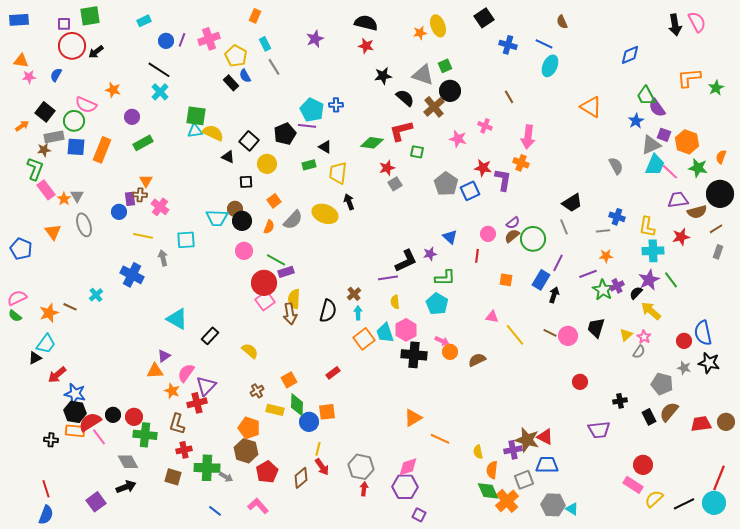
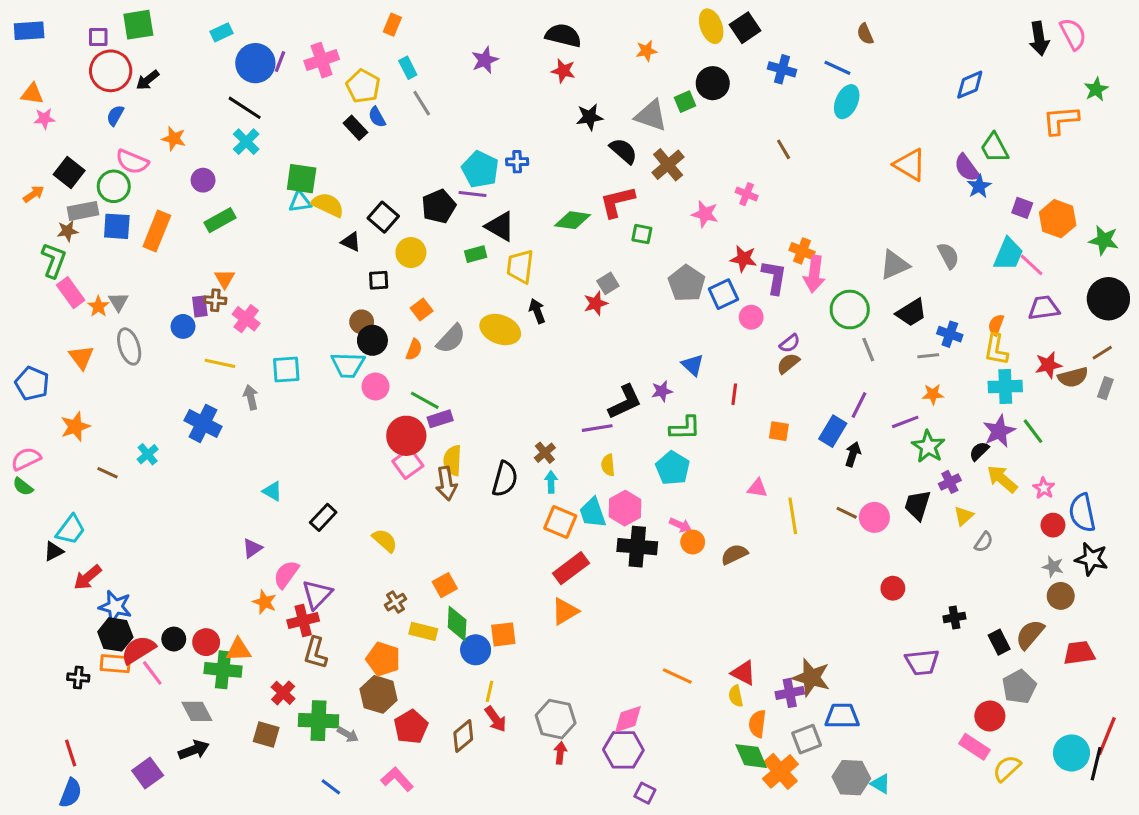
yellow ellipse: (438, 26) -> (711, 26), moved
blue circle: (166, 41) -> (255, 63), size x1.6
blue semicircle: (56, 75) -> (115, 115), moved
green star: (716, 88) -> (1096, 89), moved
black circle: (450, 91) -> (713, 83), moved
purple semicircle: (657, 108) -> (967, 168), moved
pink arrow: (528, 137) -> (814, 274), moved
gray triangle: (651, 145) -> (894, 265), moved
black triangle: (325, 147) -> (500, 226), size x1.5
orange semicircle: (721, 157) -> (996, 325), moved
red star: (387, 168) -> (596, 303), moved
green star: (698, 168) -> (1104, 240), moved
black trapezoid: (572, 203) -> (911, 313), moved
brown semicircle: (697, 212) -> (1073, 377), moved
cyan trapezoid: (217, 218) -> (348, 365), moved
pink circle: (488, 234) -> (751, 317), moved
green circle: (533, 239) -> (850, 310), moved
purple cross: (617, 286) -> (950, 482), moved
orange star: (49, 313) -> (75, 427), moved
cyan triangle: (177, 319) -> (272, 491), size x0.6
yellow line: (515, 335) -> (793, 516), turned 30
pink star: (644, 337) -> (1044, 488), moved
orange square: (364, 339) -> (560, 522), turned -30
orange triangle: (155, 371) -> (238, 650), moved
red rectangle: (333, 373) -> (571, 568), moved, size x1.6
gray pentagon: (662, 384) -> (1019, 687), moved, turned 30
orange triangle: (413, 418) -> (565, 611), moved
brown circle: (726, 422) -> (1061, 596), moved
brown L-shape: (177, 424) -> (315, 653), moved
red triangle: (545, 437) -> (743, 673), moved
red cross: (184, 450) -> (283, 693), turned -35
cyan circle: (714, 503) -> (1071, 753), moved
black line: (684, 504) -> (1096, 764), moved, turned -50

